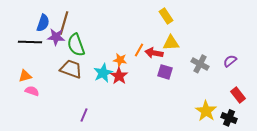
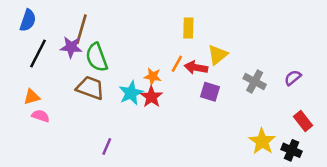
yellow rectangle: (166, 16) -> (188, 28), moved, turned 35
blue semicircle: (43, 23) -> (28, 20), moved
black line: (30, 42) -> (38, 53), turned -65
yellow triangle: (171, 43) -> (218, 55), turned -36

